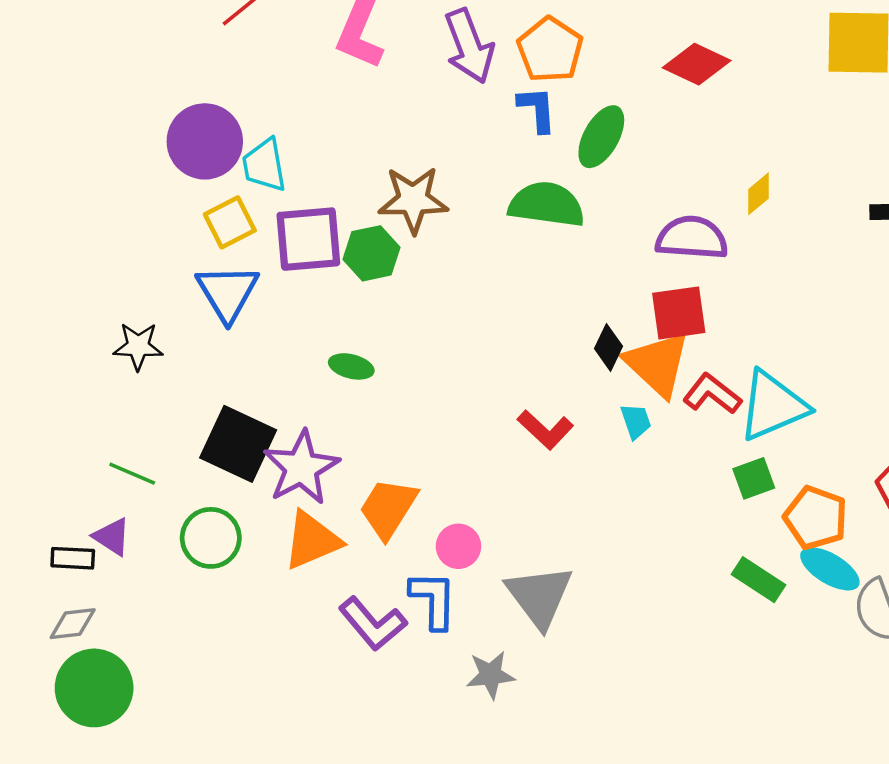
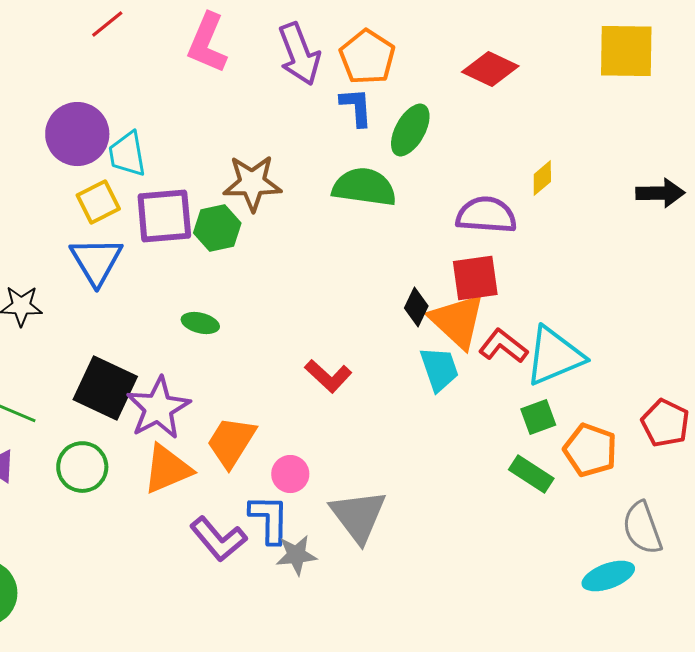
cyan trapezoid: (636, 421) -> (439, 369), size x1.5
red L-shape: (545, 430) -> (328, 376), moved
cyan ellipse: (830, 569) -> (608, 576), moved, turned -51
green rectangle: (758, 580) -> (531, 474), moved
gray star: (491, 675) -> (296, 555), moved

